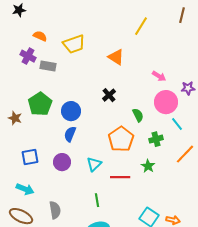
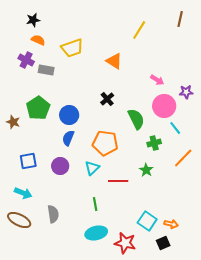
black star: (19, 10) -> (33, 20), moved
green semicircle: (138, 115) -> (136, 119), size x1.5
orange pentagon: (121, 139) -> (105, 143), moved, turned -30

